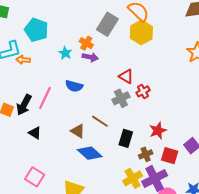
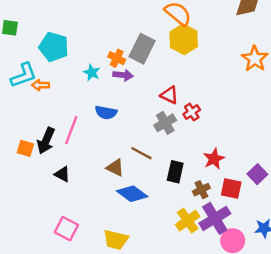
gray rectangle: (107, 24) -> (142, 49), moved

